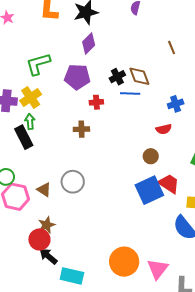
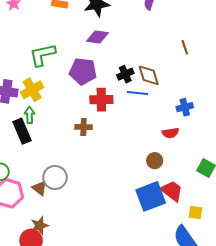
purple diamond: (89, 44) -> (97, 37), turned 50
red cross: (96, 102) -> (101, 100), size x1.5
gray circle: (73, 182) -> (55, 177), moved

